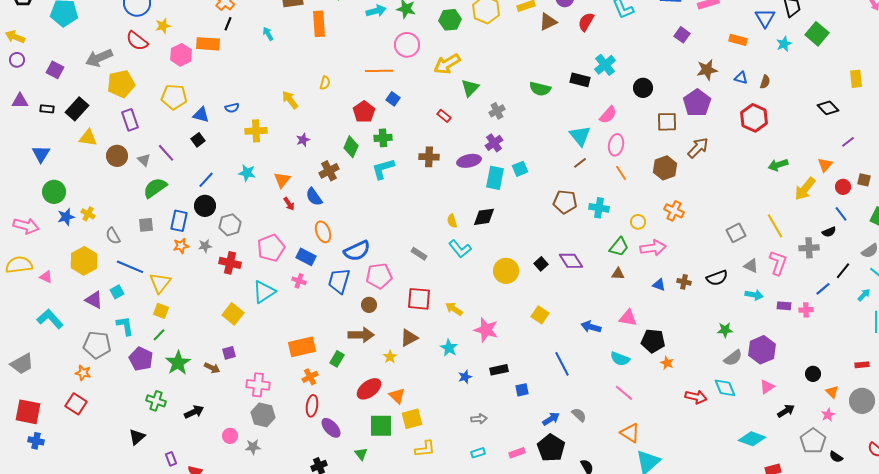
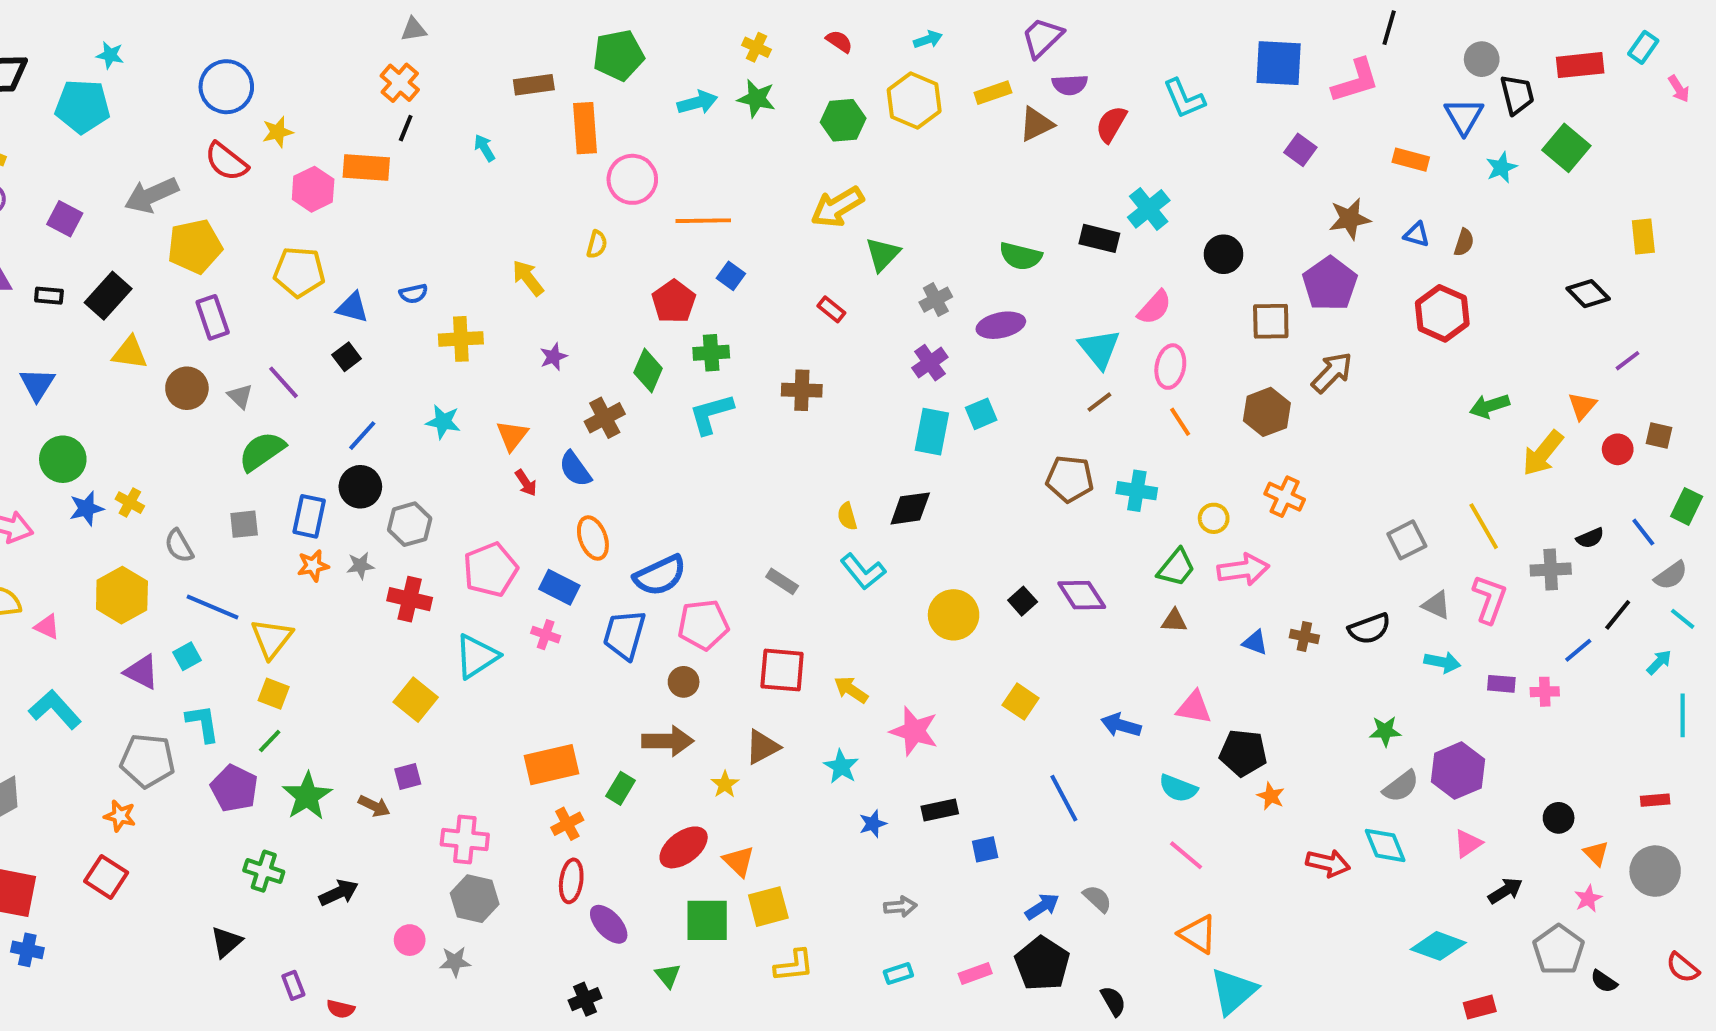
pink circle: (407, 45) -> (632, 179), moved
purple ellipse: (469, 161) -> (1001, 325), moved
blue line: (841, 214) -> (1643, 532), moved

